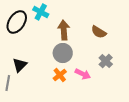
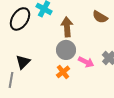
brown semicircle: (99, 32) -> (100, 17), moved
pink arrow: (83, 74) -> (86, 62), moved

